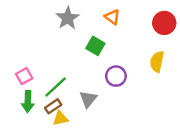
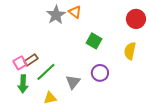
orange triangle: (112, 17) -> (75, 12), moved
green square: (95, 46) -> (94, 41), moved
purple circle: (116, 76) -> (100, 73), moved
brown rectangle: (53, 106) -> (31, 60), moved

